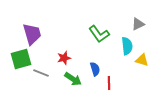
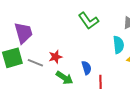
green L-shape: (99, 34) -> (88, 21), moved
gray line: (41, 73) -> (35, 63), moved

